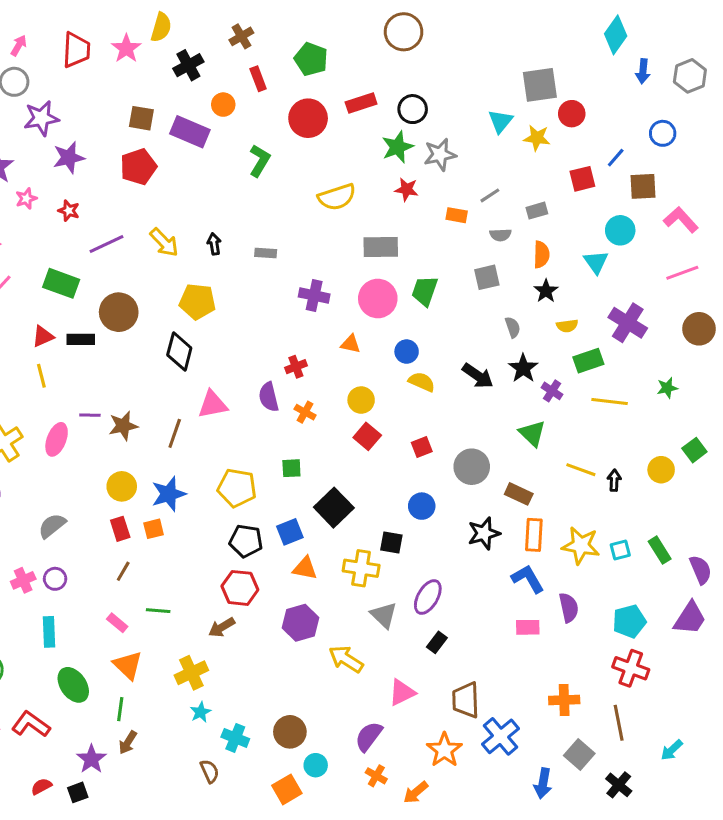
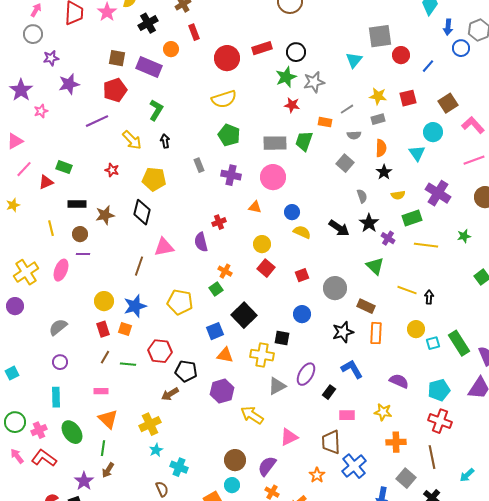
green pentagon: (311, 59) -> (229, 135), moved
purple star: (41, 118) -> (51, 58), size x0.7
blue circle: (663, 133) -> (461, 48), moved
yellow star: (537, 138) -> (378, 96), moved
blue line: (616, 158) -> (428, 66), moved
green L-shape: (260, 161) -> (156, 110), moved
brown square: (643, 186) -> (448, 103), turned -30
yellow semicircle: (337, 197) -> (224, 99), moved
red star: (69, 211) -> (112, 170), moved
purple line: (107, 244) -> (97, 121), moved
gray rectangle: (266, 253) -> (199, 165), moved, turned 64
gray square: (487, 277) -> (345, 163), turned -36
green rectangle: (61, 283) -> (64, 167), size x0.7
green trapezoid: (425, 291) -> (304, 141), moved
brown circle: (119, 312) -> (80, 234), moved, size x0.6
red triangle: (43, 336) -> (46, 182), moved
orange cross: (305, 412) -> (225, 271), moved
brown star: (123, 426) -> (105, 215), moved
green square: (291, 468) -> (216, 289), turned -32
yellow circle: (661, 470) -> (416, 329), moved
orange square: (154, 529) -> (125, 329), turned 32
black pentagon: (246, 541) -> (186, 371), moved
yellow star: (581, 545) -> (383, 412), moved, size x0.7
green rectangle: (660, 550) -> (459, 343), size x1.4
blue L-shape: (528, 579) -> (352, 369), moved
pink cross: (23, 580) -> (39, 430), moved
red hexagon: (240, 588) -> (160, 351), moved
purple semicircle: (569, 608) -> (399, 381), turned -54
green line: (158, 611) -> (128, 364), moved
gray triangle: (384, 615) -> (277, 386), turned 48
pink rectangle: (117, 623) -> (101, 391), turned -40
pink rectangle: (528, 627) -> (347, 415), moved
black rectangle: (437, 642) -> (329, 392), moved
brown circle: (290, 732) -> (235, 460), moved
orange star: (444, 750) -> (317, 475), size x0.7

